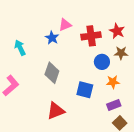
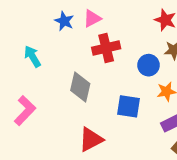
red cross: (91, 36) -> (106, 48), moved
blue star: (52, 38) -> (64, 21), moved

